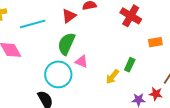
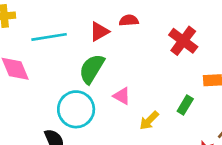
pink triangle: (81, 62) -> (122, 96), moved
green rectangle: (130, 65) -> (185, 105), moved

